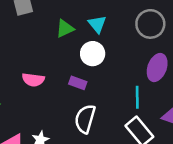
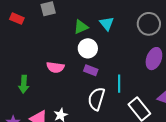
white circle: (93, 54) -> (88, 48), moved
cyan line: (137, 97) -> (119, 84), moved

